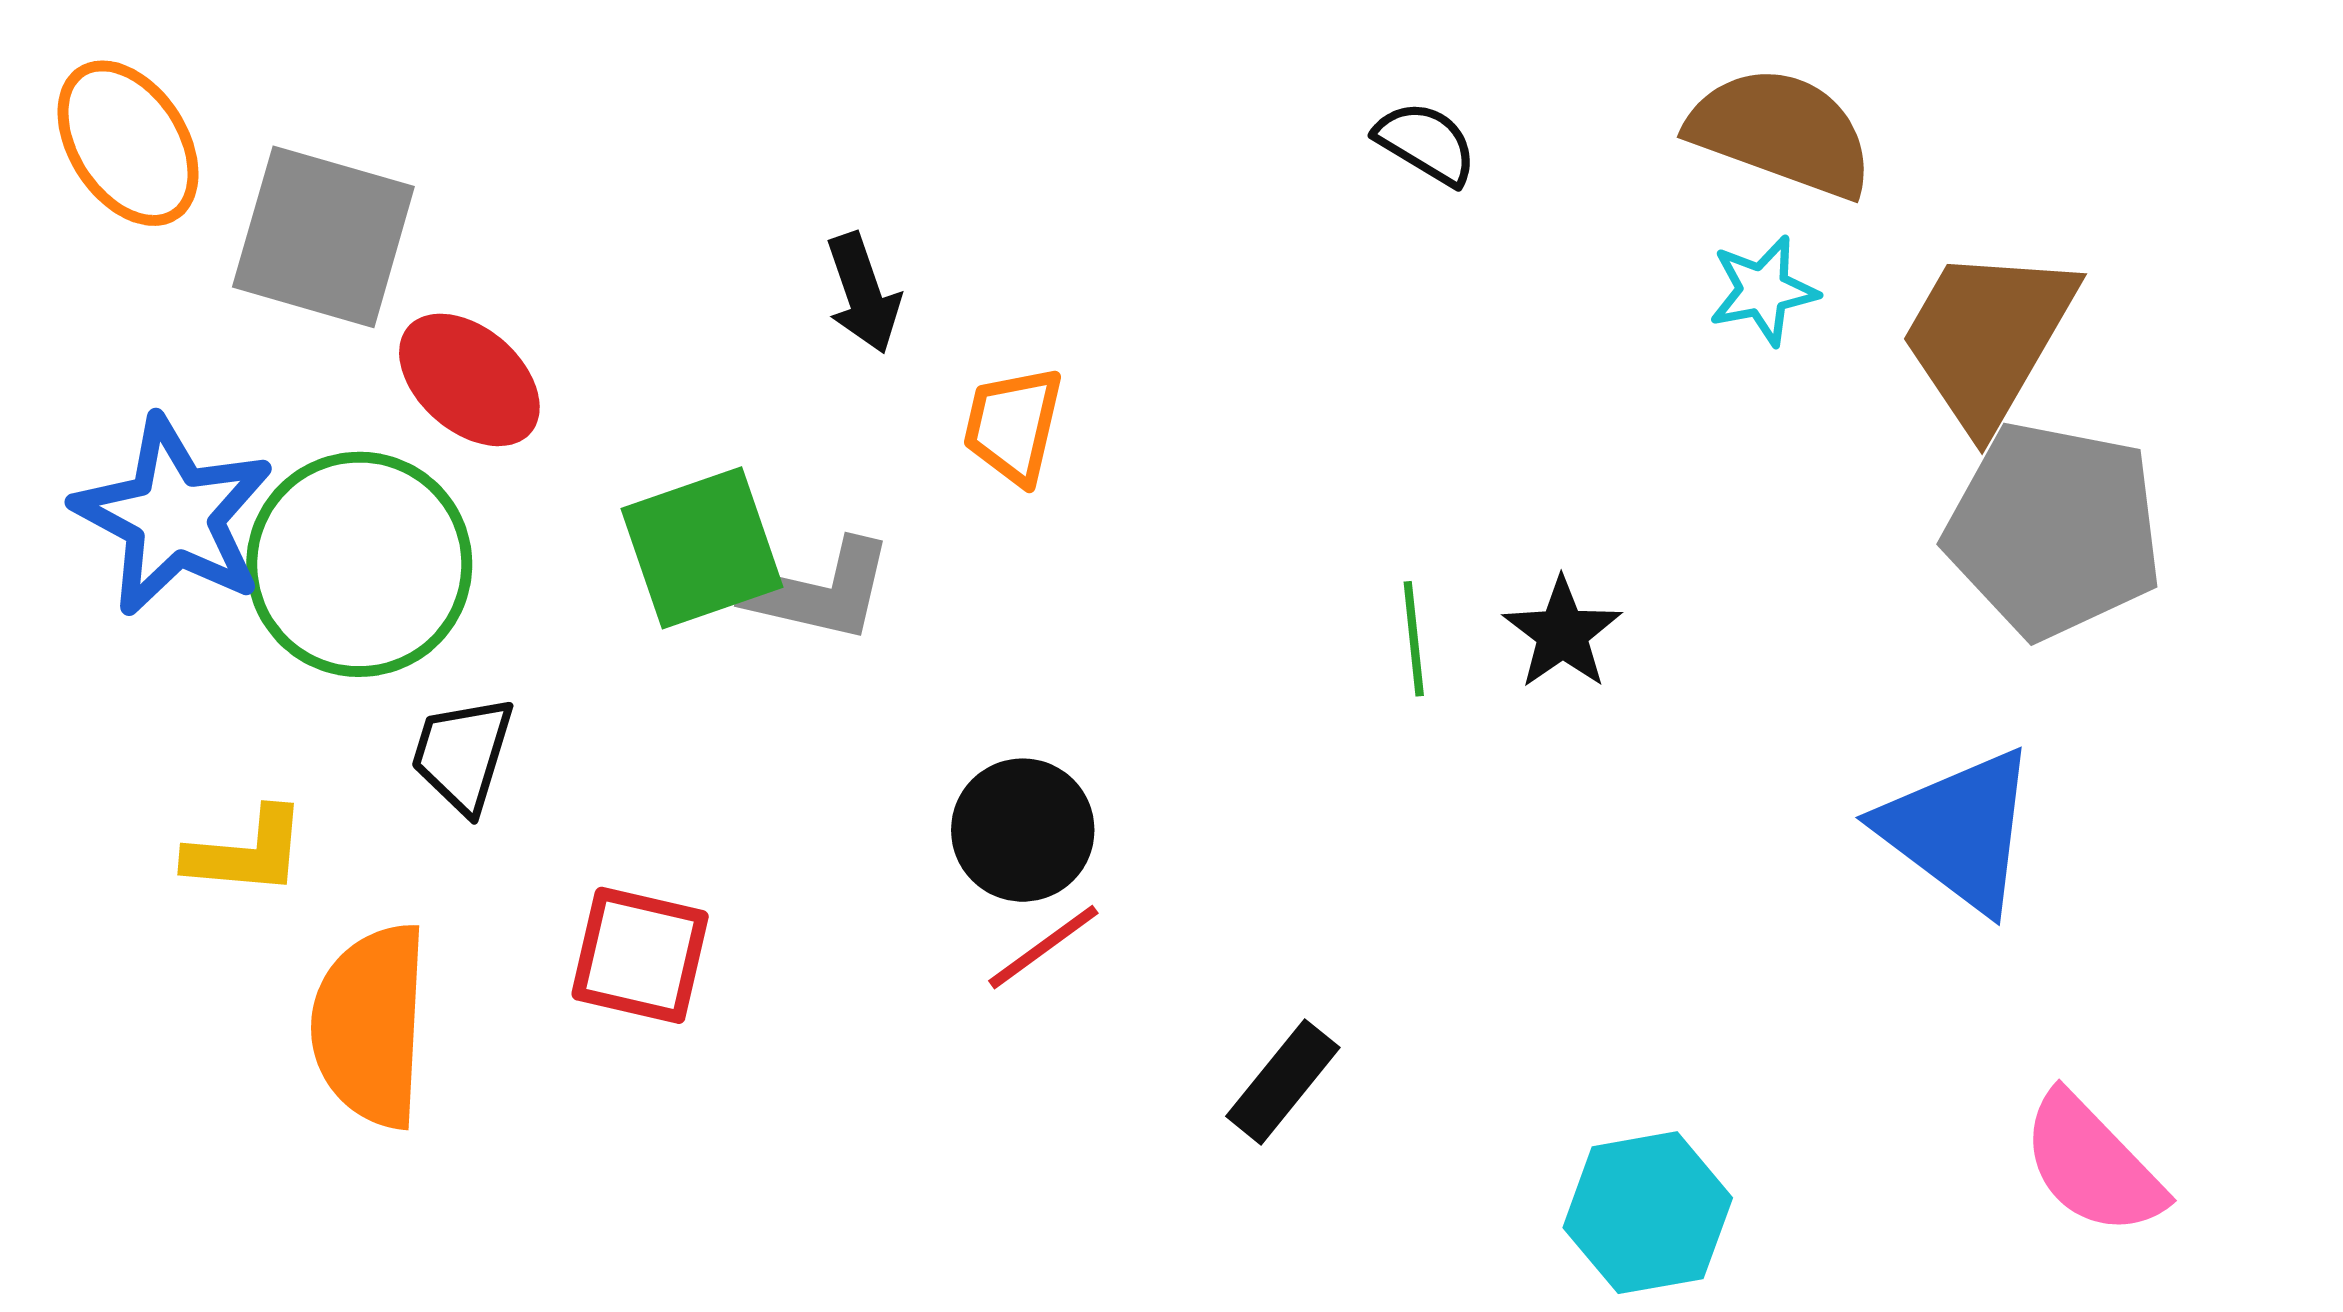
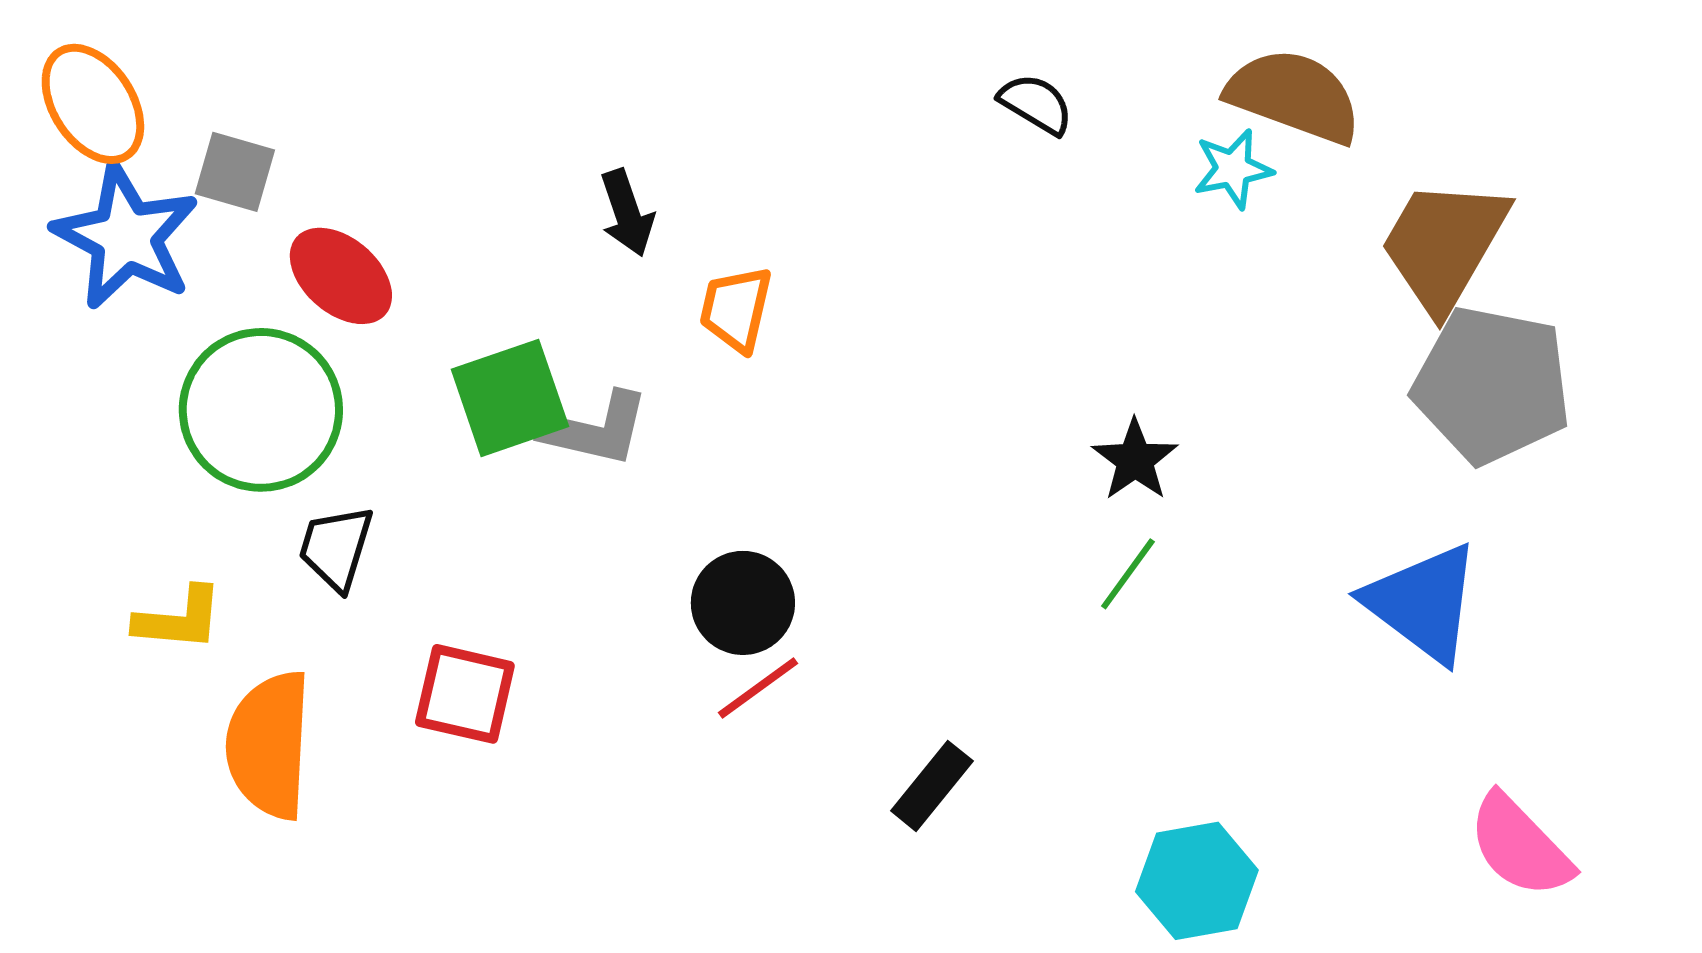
gray square: (323, 237) -> (235, 172), size x0.6
cyan star: (1763, 290) -> (1233, 169), moved
blue star: (173, 516) -> (126, 237), moved
green line: (1414, 639) -> (1128, 574), moved, turned 42

